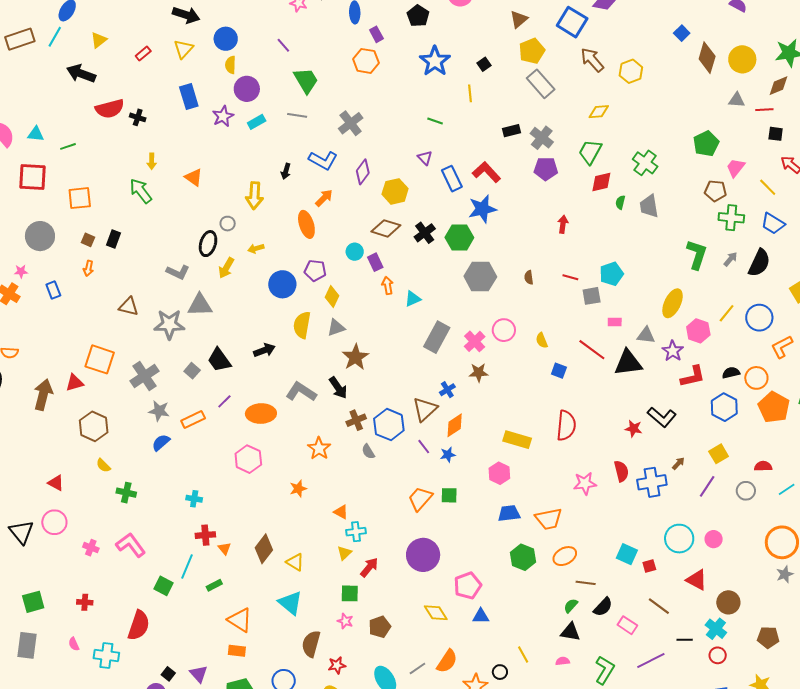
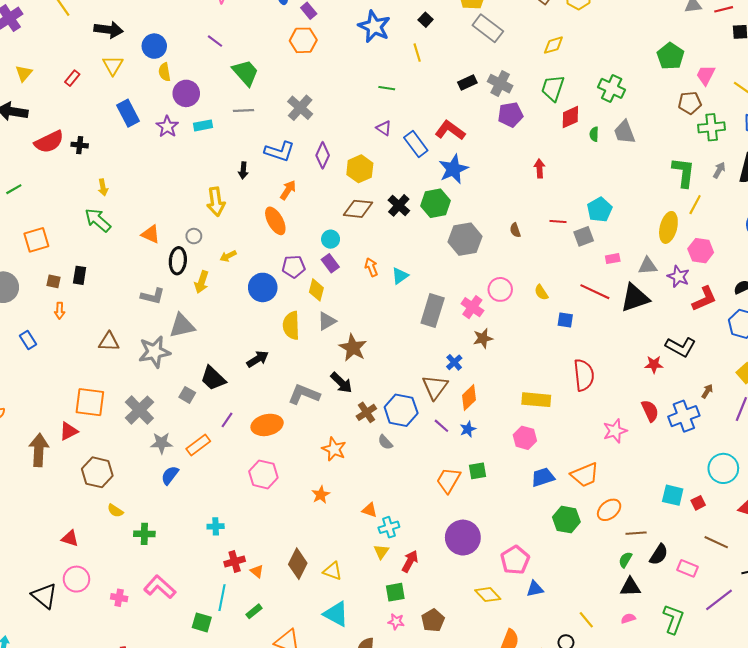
cyan rectangle: (257, 122) -> (203, 125), turned 30
orange triangle: (194, 177) -> (151, 234), moved
purple rectangle: (375, 262) -> (330, 263), moved
yellow line: (727, 313) -> (695, 205), moved

